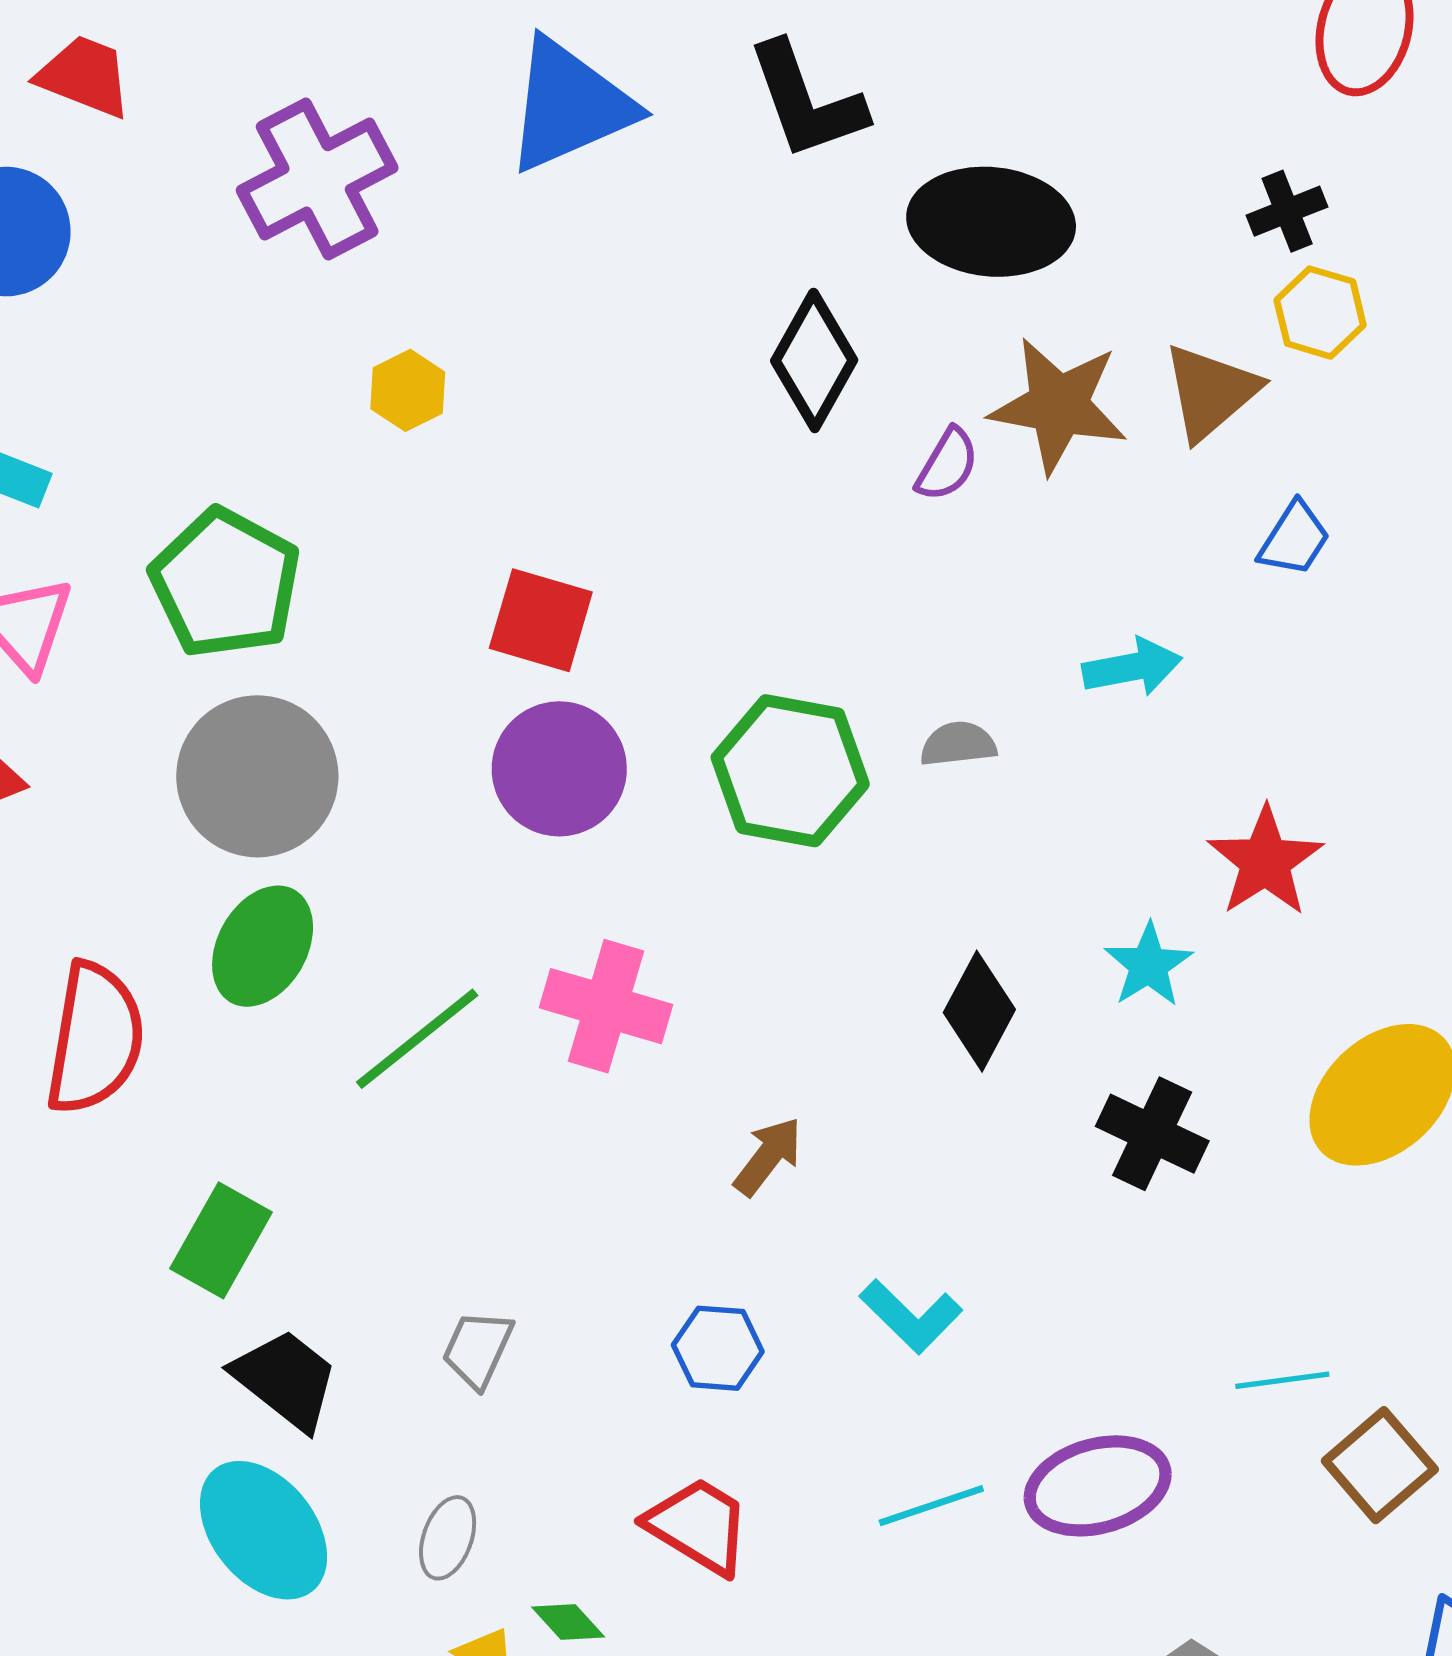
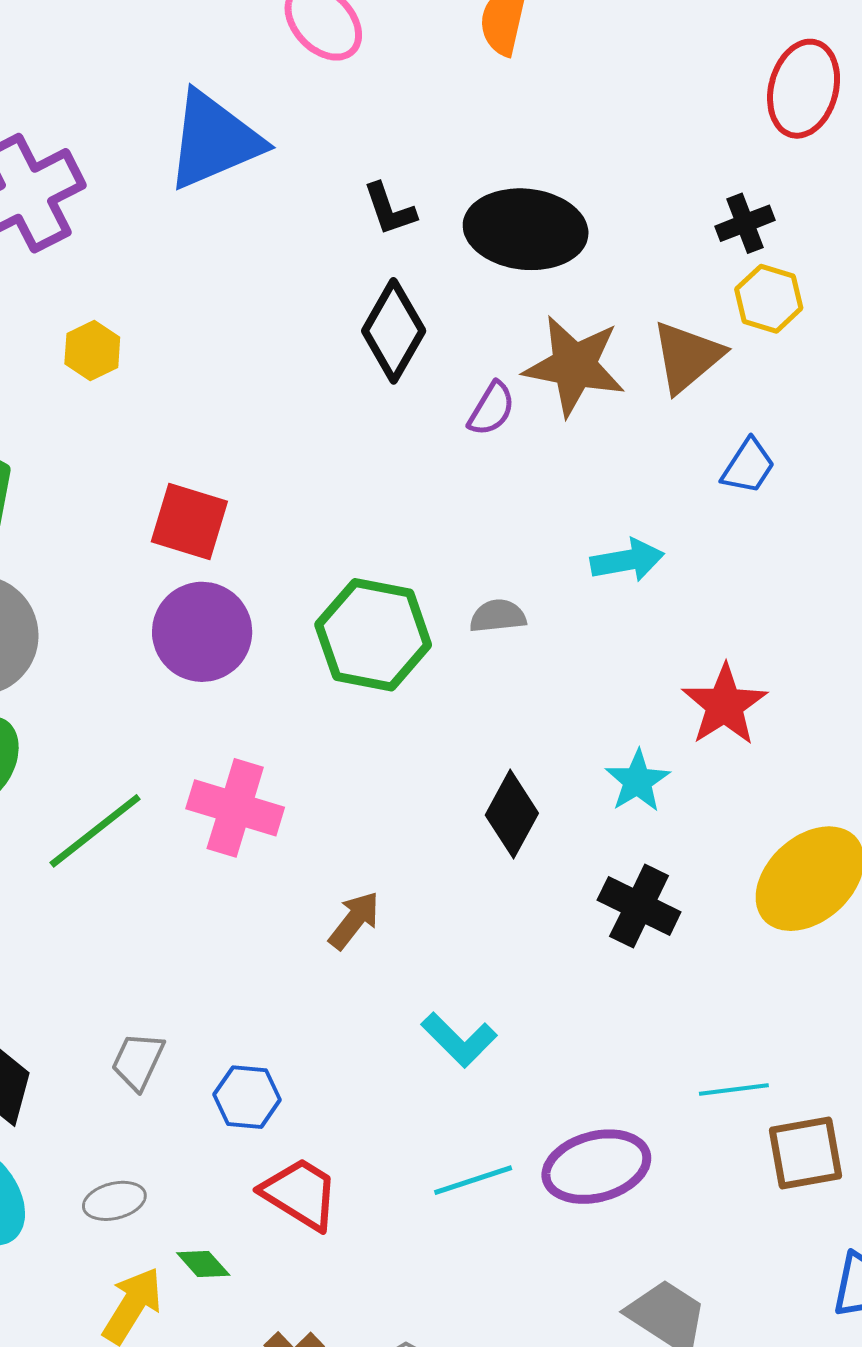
black L-shape: (806, 101) -> (389, 209), moved, size x0.6
blue hexagon: (718, 1348) -> (247, 1097), moved
brown square: (1380, 1465) -> (806, 1153), turned 30
gray ellipse: (448, 1538) -> (114, 1201), turned 56

